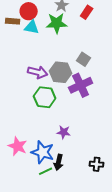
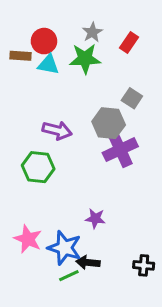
gray square: (84, 59) -> (132, 98), moved
gray hexagon: (61, 72) -> (109, 123), moved
green hexagon: (45, 97) -> (38, 167), moved
black arrow: (59, 162) -> (88, 262), turned 84

